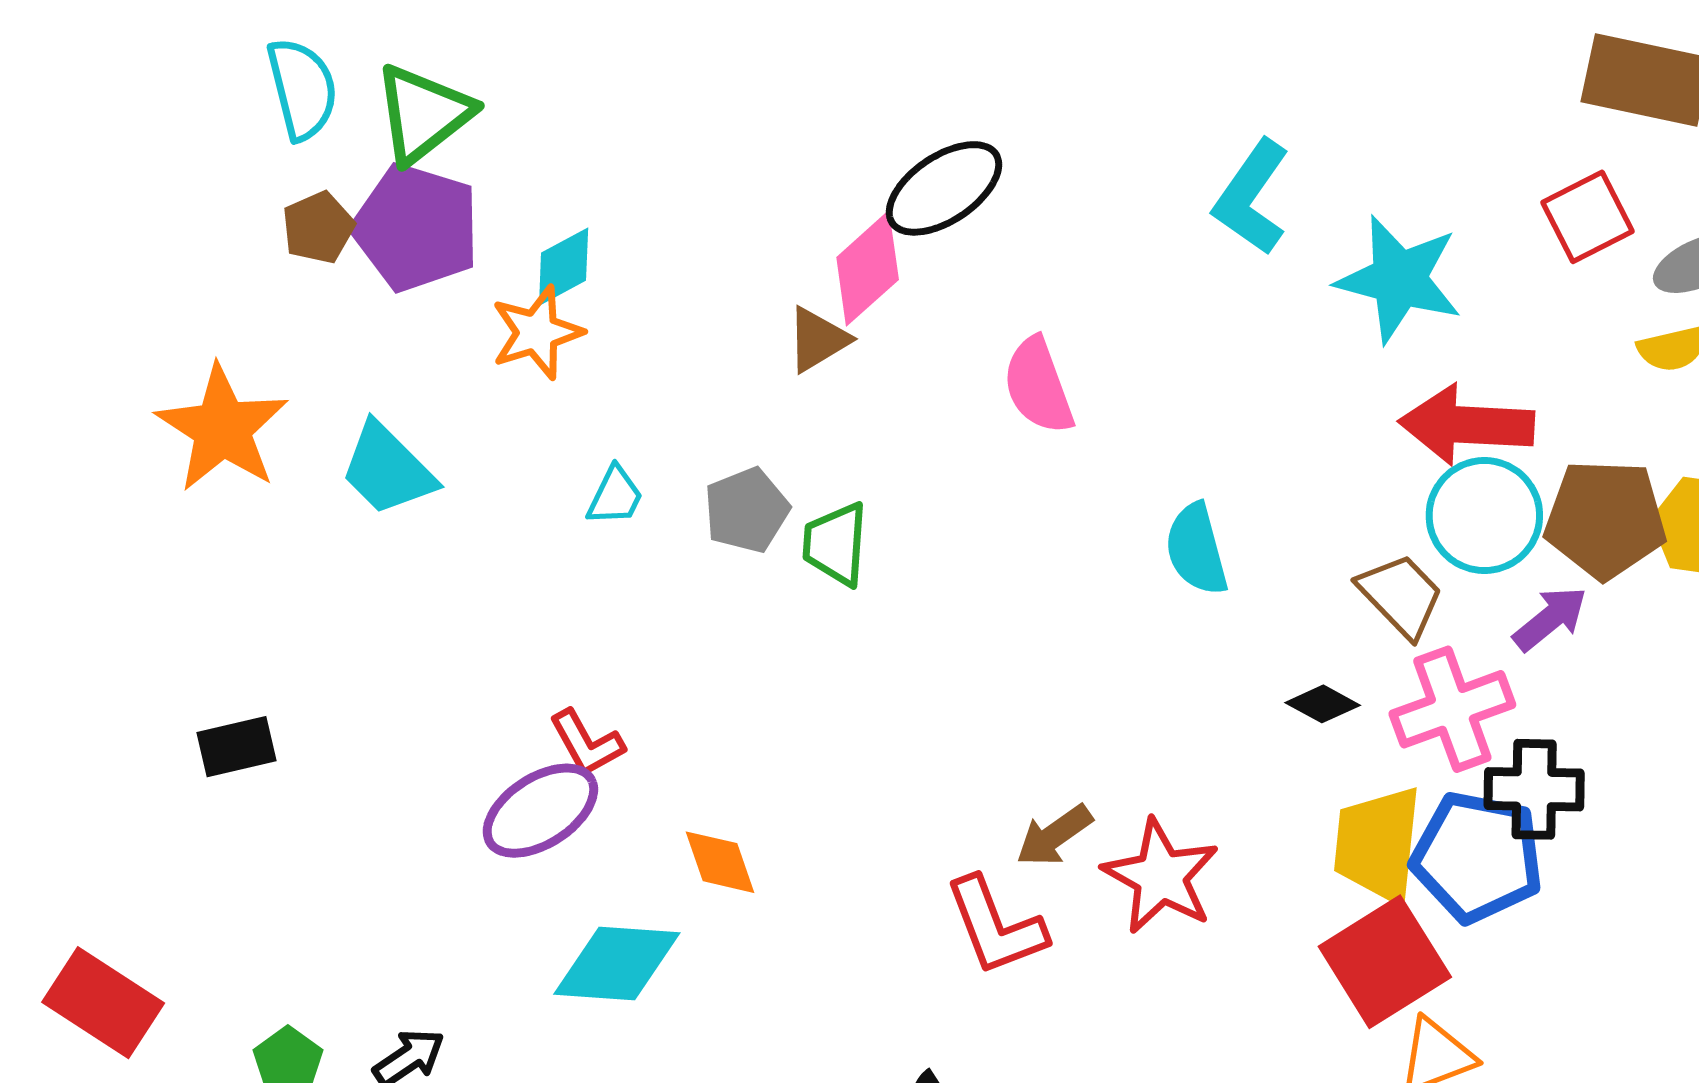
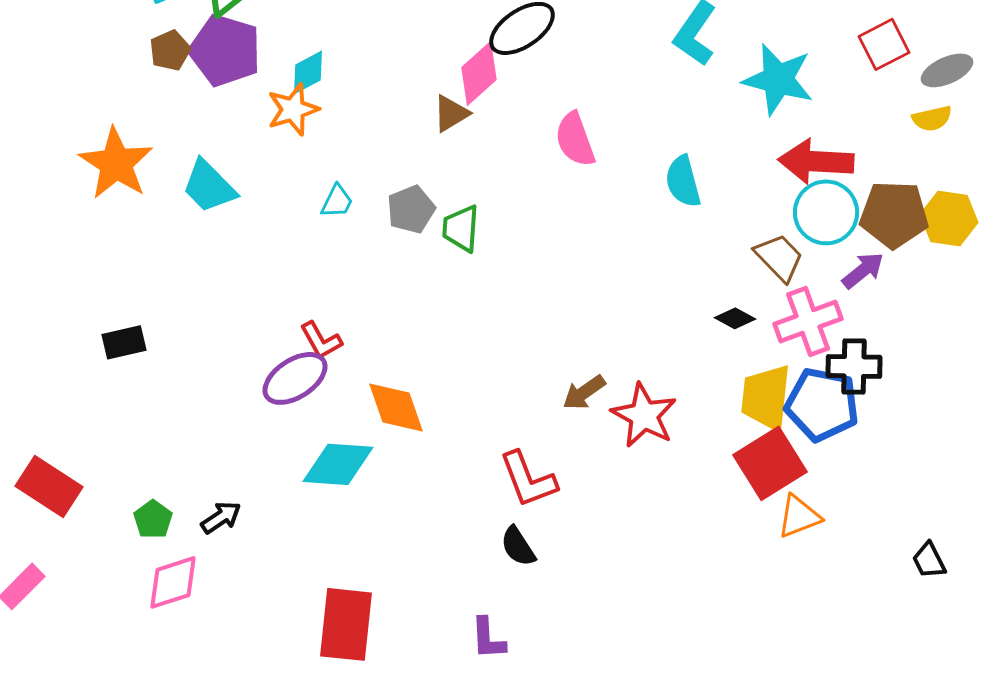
cyan semicircle: (1196, 549) -> (683, 181), moved
orange diamond: (720, 862) -> (396, 407), size x1.4
red L-shape: (996, 926) -> (528, 479), moved

